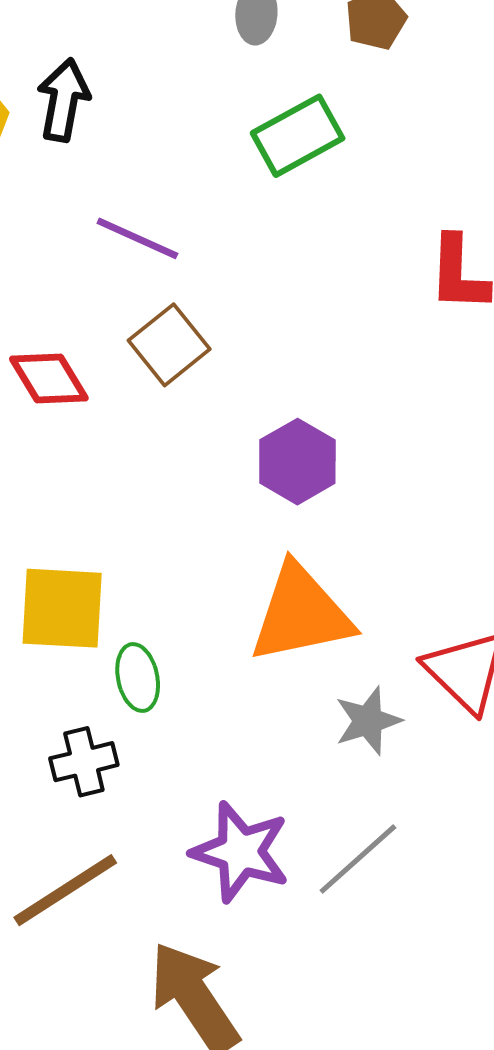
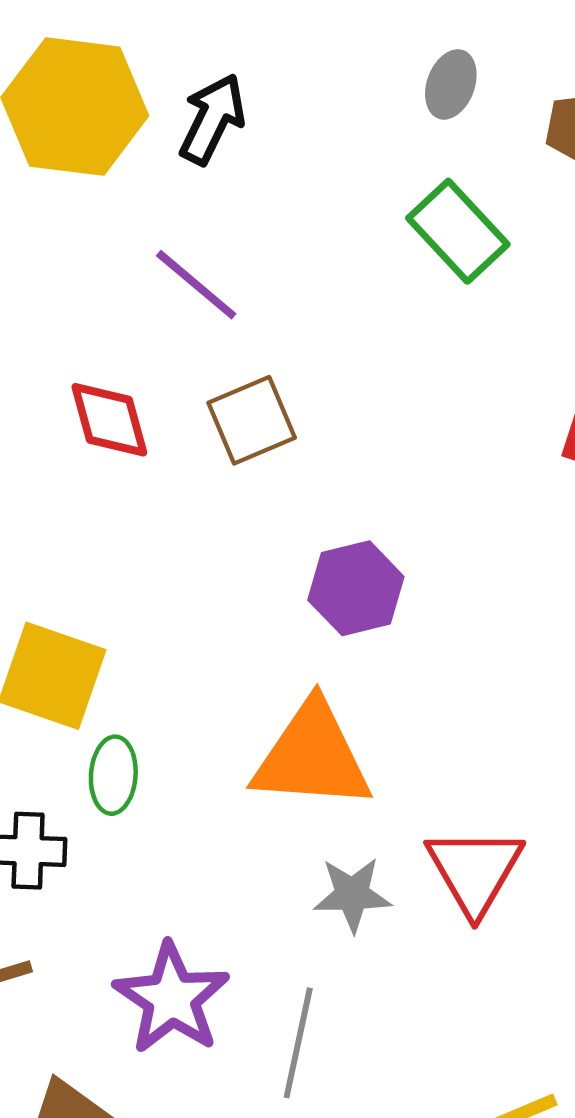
green rectangle: (298, 136) -> (458, 231), turned 60
purple line: (137, 238) -> (196, 285), moved
gray line: (358, 859) -> (298, 1043), turned -52

